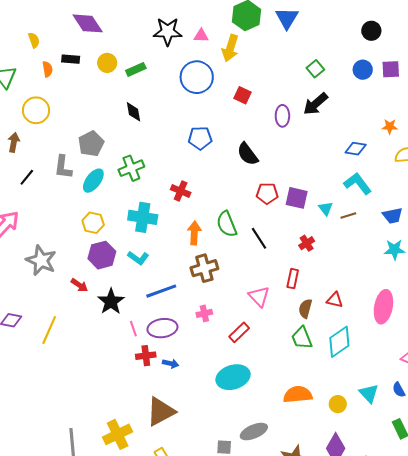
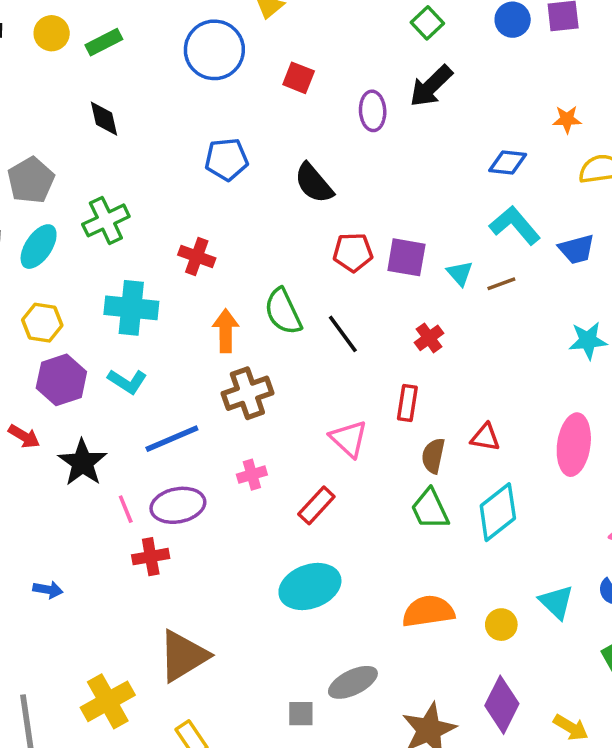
blue trapezoid: (393, 216) -> (577, 249), moved
blue arrow: (171, 364) -> (48, 590), moved

